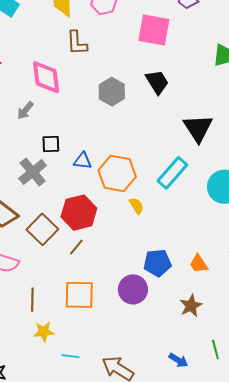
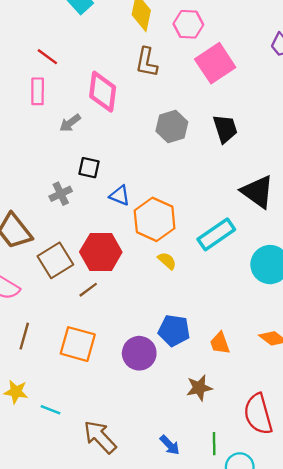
pink square: (154, 30) -> (215, 63), moved, turned 32
black triangle: (198, 128) -> (258, 192), turned -36
gray cross: (33, 172) -> (61, 194), size x0.7
yellow semicircle: (137, 206) -> (167, 261), turned -30
yellow star: (44, 332) -> (16, 392), moved

